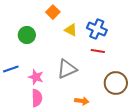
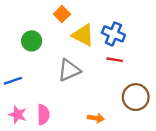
yellow triangle: (71, 30) -> (83, 35), size x1.5
gray triangle: (67, 69) -> (69, 70), moved
pink star: (36, 77) -> (18, 115), moved

